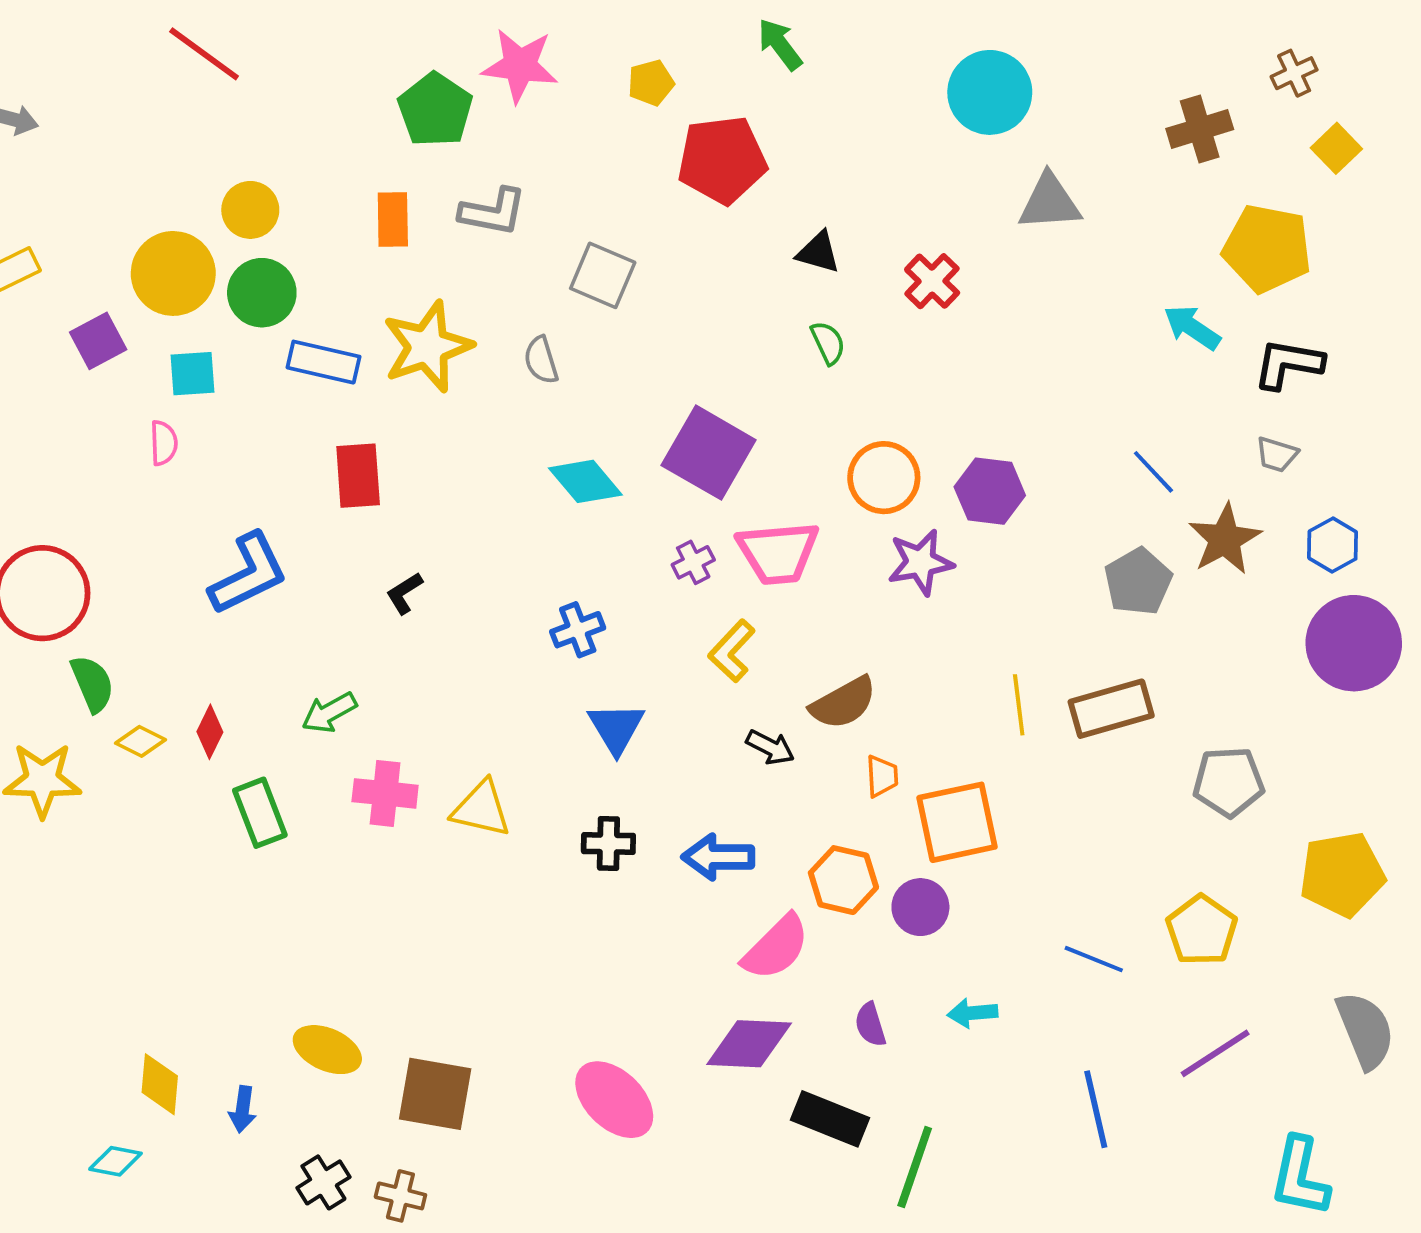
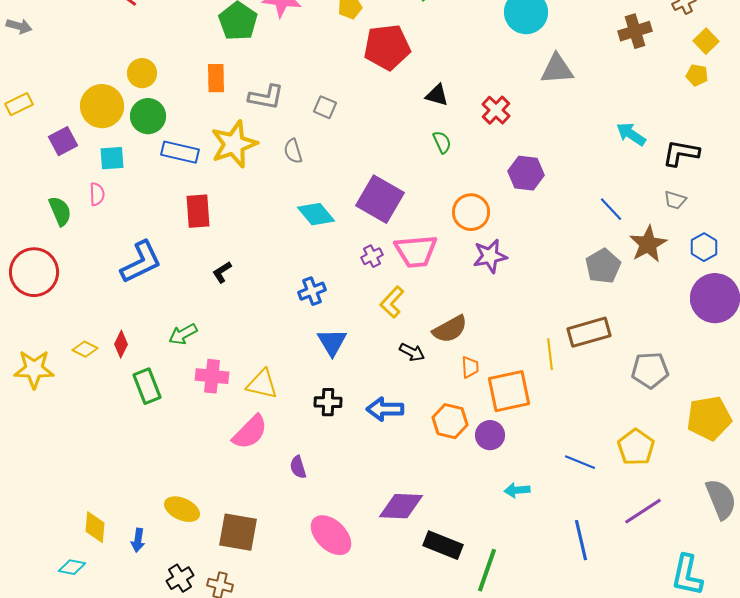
gray L-shape: (493, 212) -> (266, 97), moved
yellow pentagon: (1267, 248) -> (697, 75), moved, size x0.5
gray square: (603, 275) -> (325, 107), size x0.7
purple hexagon: (990, 491) -> (526, 173), moved
green semicircle: (92, 684) -> (60, 211), moved
yellow line: (1019, 705) -> (550, 354), moved
pink semicircle: (776, 947) -> (250, 432), moved
purple semicircle: (870, 1025) -> (298, 467), moved

